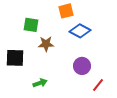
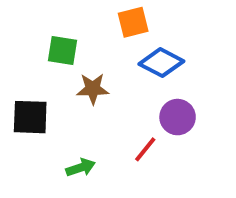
purple circle: (82, 66) -> (178, 117), moved
red line: (98, 85) -> (145, 149), moved

